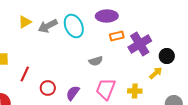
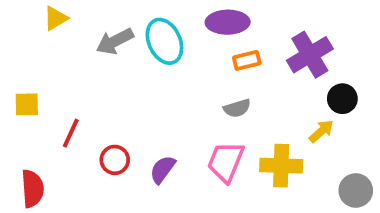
yellow triangle: (25, 22) -> (55, 18), moved
purple cross: (140, 44) -> (310, 55), moved
gray semicircle: (96, 61) -> (237, 108), moved
yellow cross: (135, 91) -> (281, 166), size x1.5

